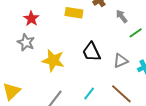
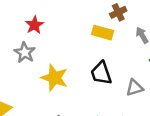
yellow rectangle: (74, 13) -> (103, 33), moved

